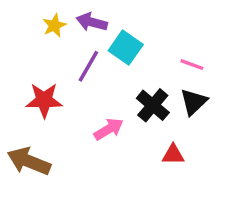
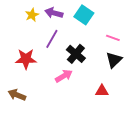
cyan square: (126, 48) -> (84, 15), moved
black cross: (153, 105) -> (76, 54), moved
brown arrow: (29, 161) -> (17, 95), size x0.7

